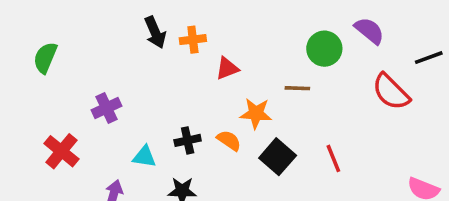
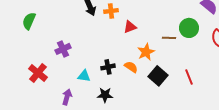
green circle: (324, 49) -> (189, 28), moved
orange star: (256, 113) -> (146, 52), turned -30

